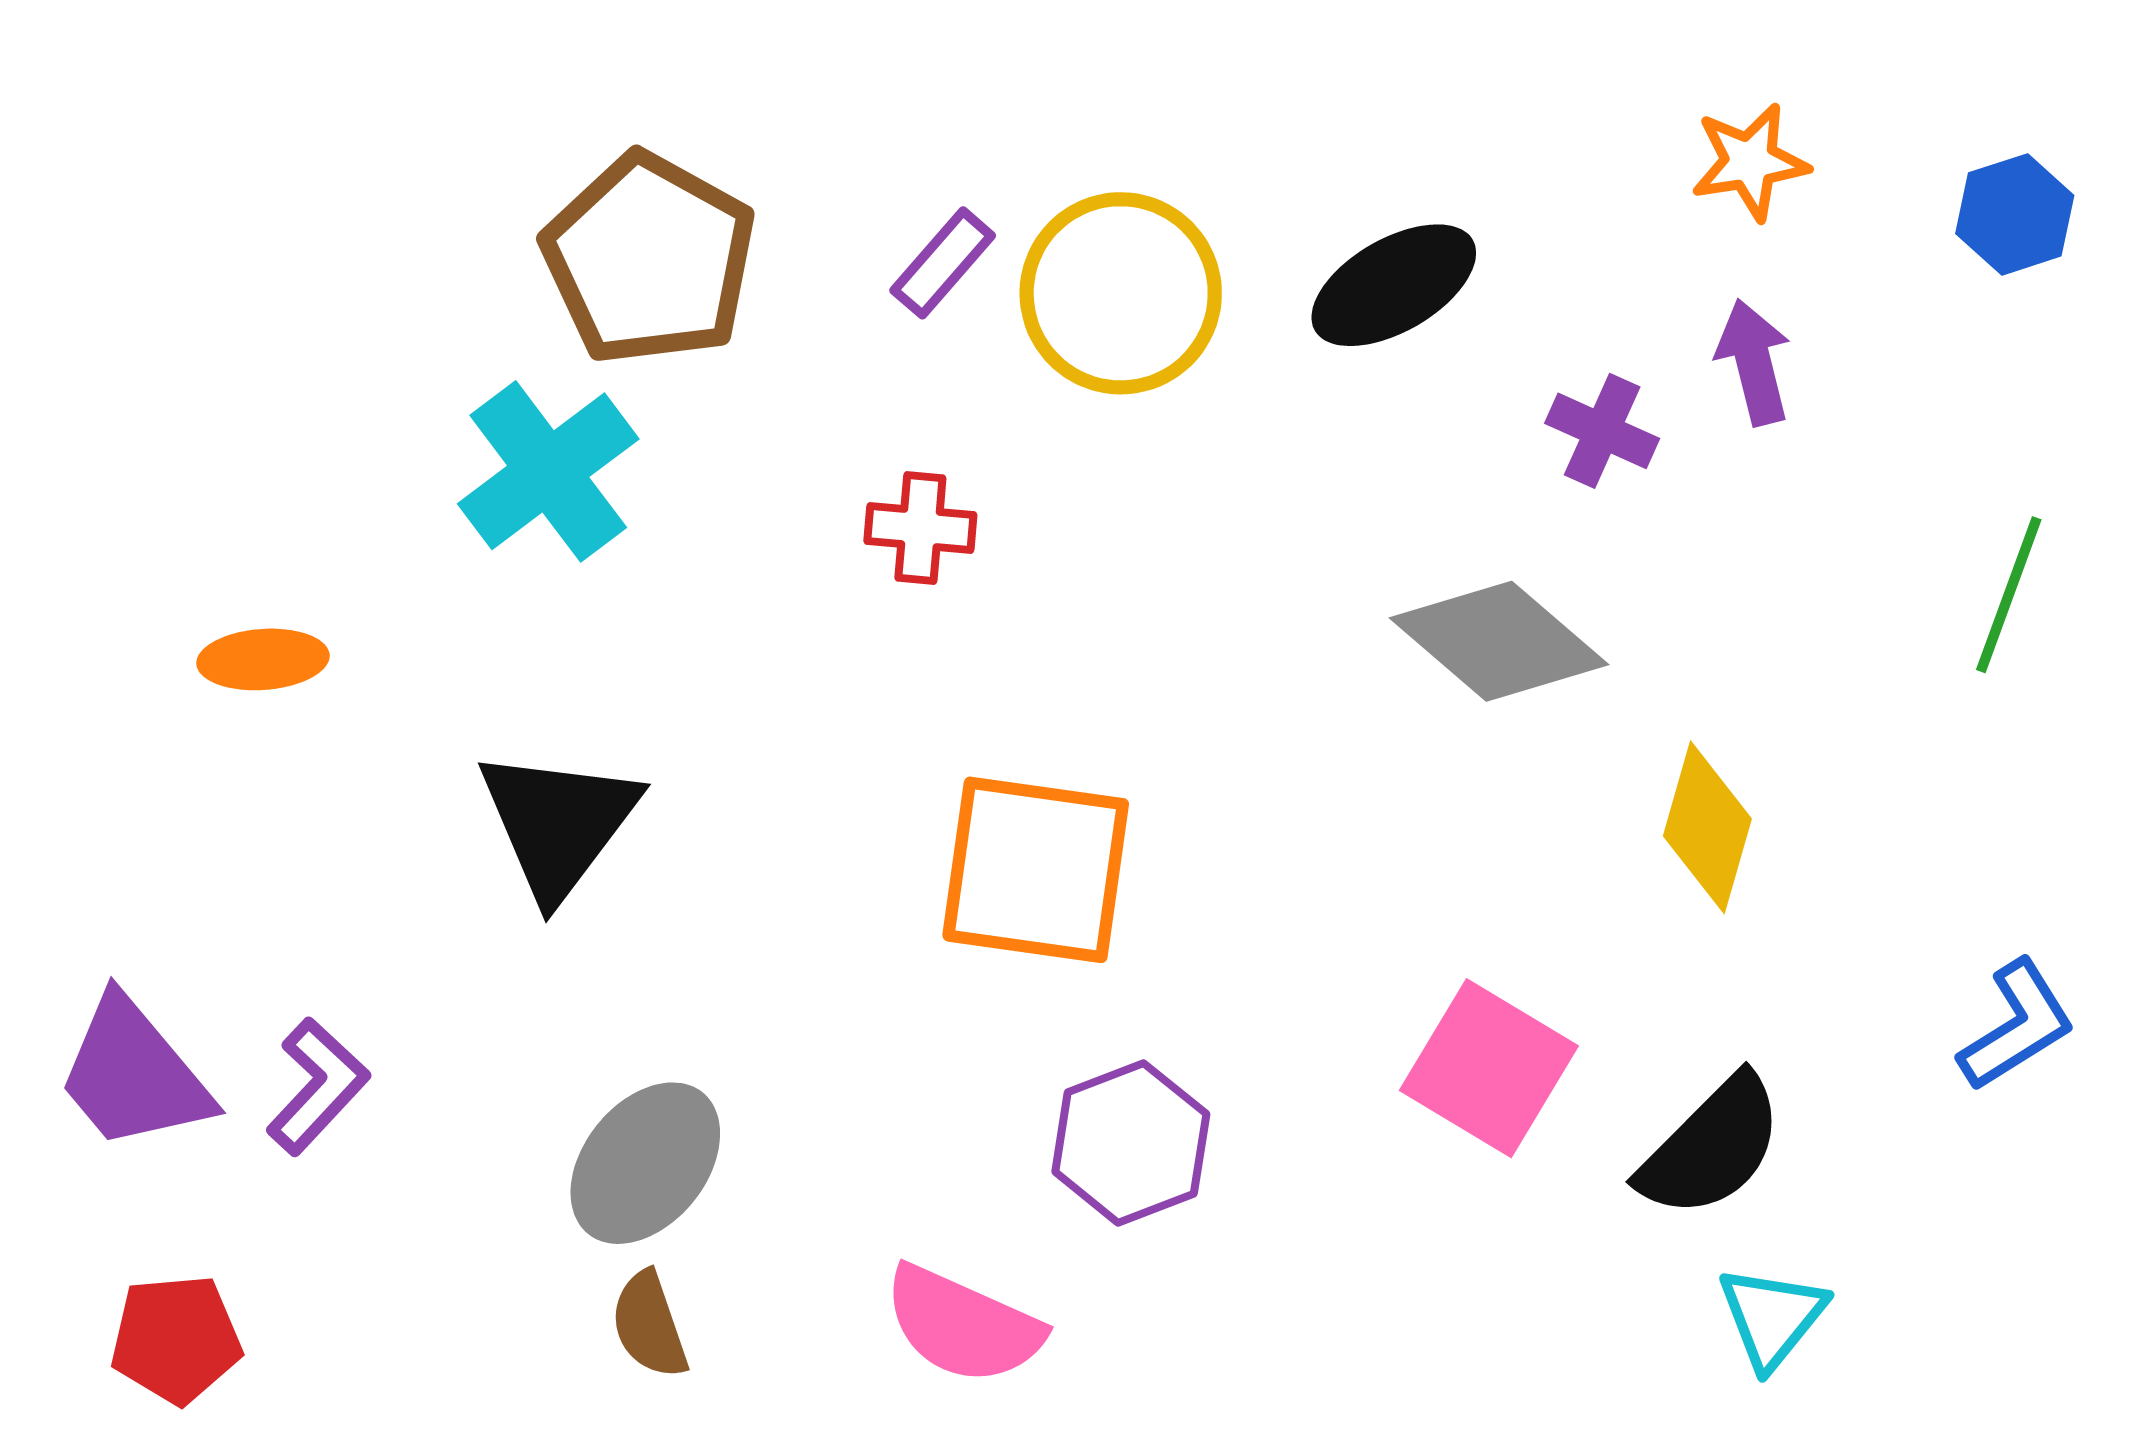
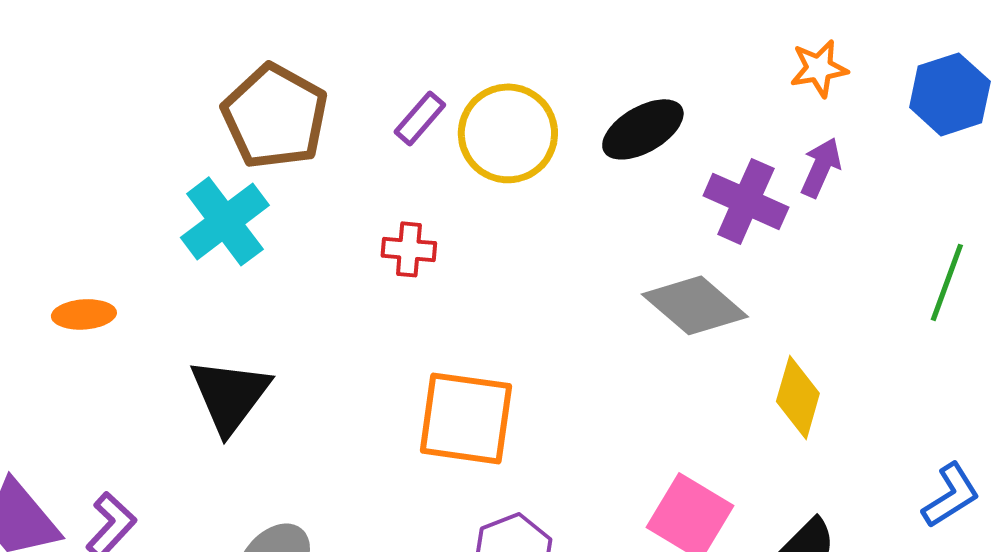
blue hexagon: (2015, 214) -> (950, 94), size x1.4
purple arrow: (1754, 362) -> (821, 167), turned 38
purple cross: (1602, 431) -> (746, 201), size x1.5

